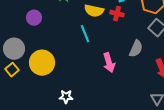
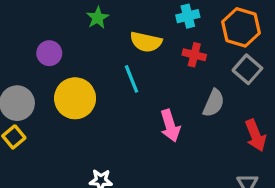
red cross: (117, 14) -> (194, 55), moved
yellow circle: (42, 63) -> (75, 98), moved

